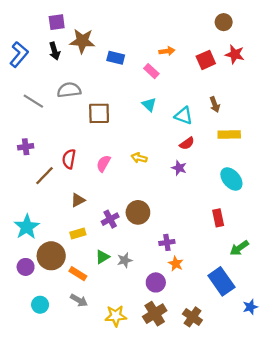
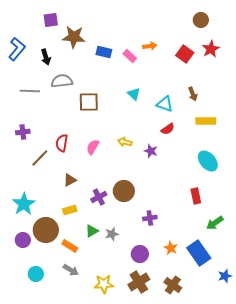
black arrow: (55, 51) -> (46, 57), moved
red star: (235, 54) -> (211, 49), turned 30
red square: (206, 60) -> (185, 54), turned -30
pink rectangle: (151, 71) -> (130, 56), moved
gray line: (33, 101) -> (30, 91), turned -30
purple star: (179, 168) -> (151, 151), moved
orange star: (176, 264) -> (171, 248), moved

